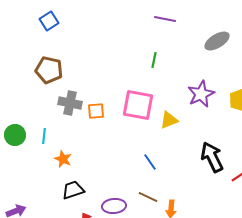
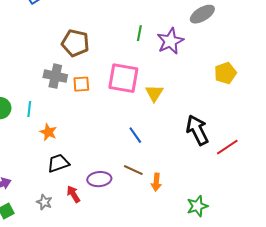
brown pentagon: (49, 70) -> (75, 43), moved
purple star: (201, 94) -> (170, 41), moved
yellow triangle: (169, 120) -> (154, 93), turned -36

